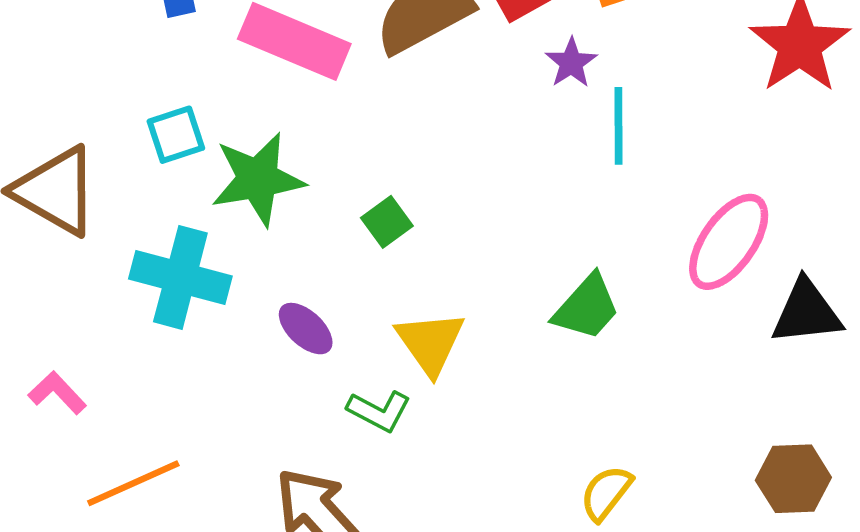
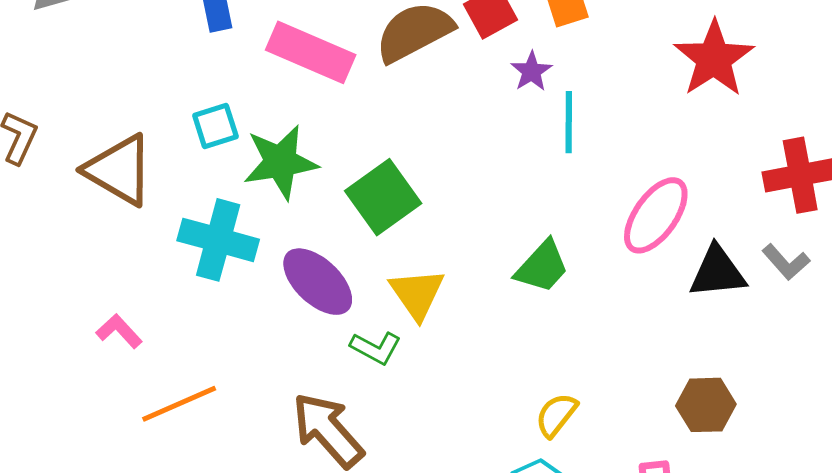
green square: (387, 222) -> (383, 197), size x1.8
purple ellipse: (306, 329) -> (318, 282), size x1.6

